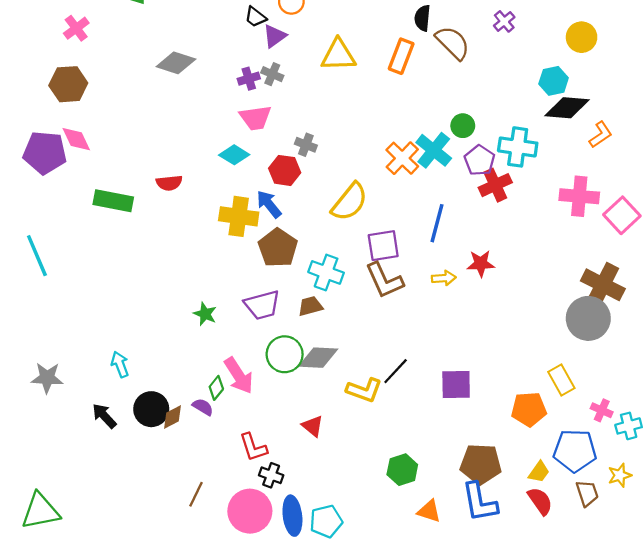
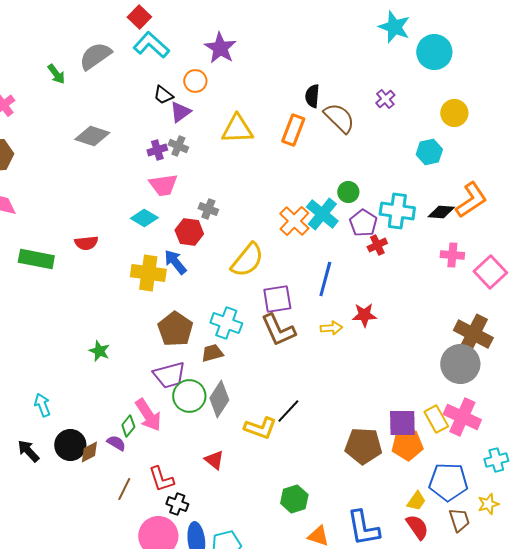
black diamond: (567, 108) -> (441, 212), moved, size x0.7
orange L-shape: (601, 135) -> (471, 200), size x1.5
red cross: (495, 185) -> (377, 245), size x0.7
pink cross: (579, 196) -> (452, 255), size x0.7
brown pentagon: (278, 248) -> (175, 329), moved
purple trapezoid: (262, 305) -> (169, 375), moved
green star: (205, 314) -> (99, 351), moved
gray diamond: (318, 358) -> (219, 399), turned -60
purple square: (456, 385) -> (402, 423), moved
pink cross: (602, 410) -> (462, 417), moved, size x1.8
brown pentagon: (481, 464) -> (363, 446), moved
brown line: (196, 494) -> (124, 489), moved

